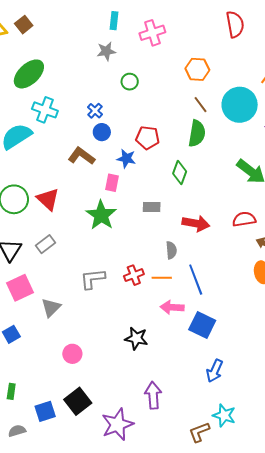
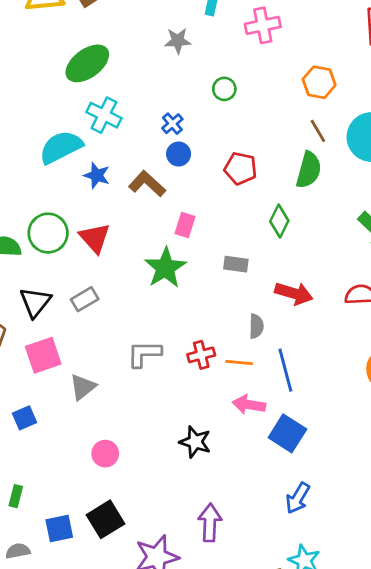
gray star: (106, 51) -> (178, 41), moved
blue star: (126, 159) -> (97, 175), moved

